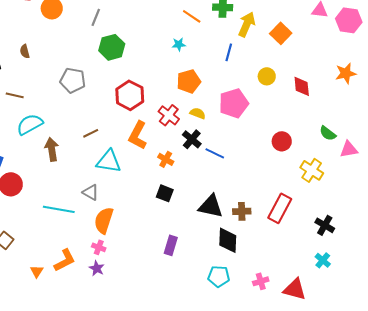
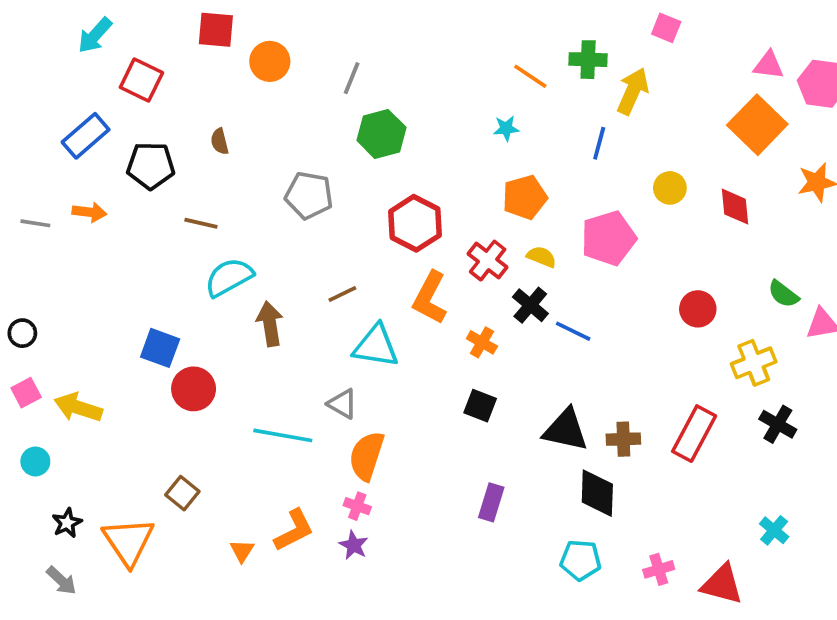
orange square: (281, 33) -> (757, 125), moved, size x1.4
yellow cross: (312, 170) -> (754, 363), turned 35
black cross: (325, 225) -> (778, 424), moved

